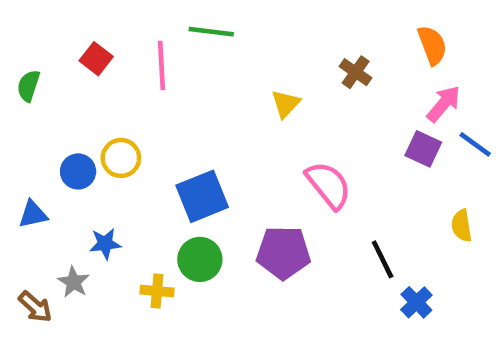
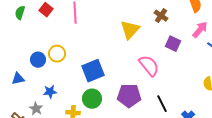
green semicircle: (28, 86) -> (20, 13), moved
yellow triangle: (286, 104) -> (130, 30), size x1.5
purple square: (423, 149) -> (173, 44), moved
black line: (383, 259) -> (162, 104), moved

